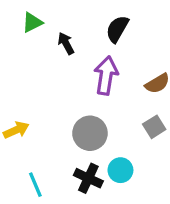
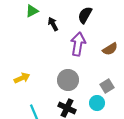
gray square: (154, 127) -> (107, 86), moved
cyan circle: (120, 170) -> (97, 103), moved

